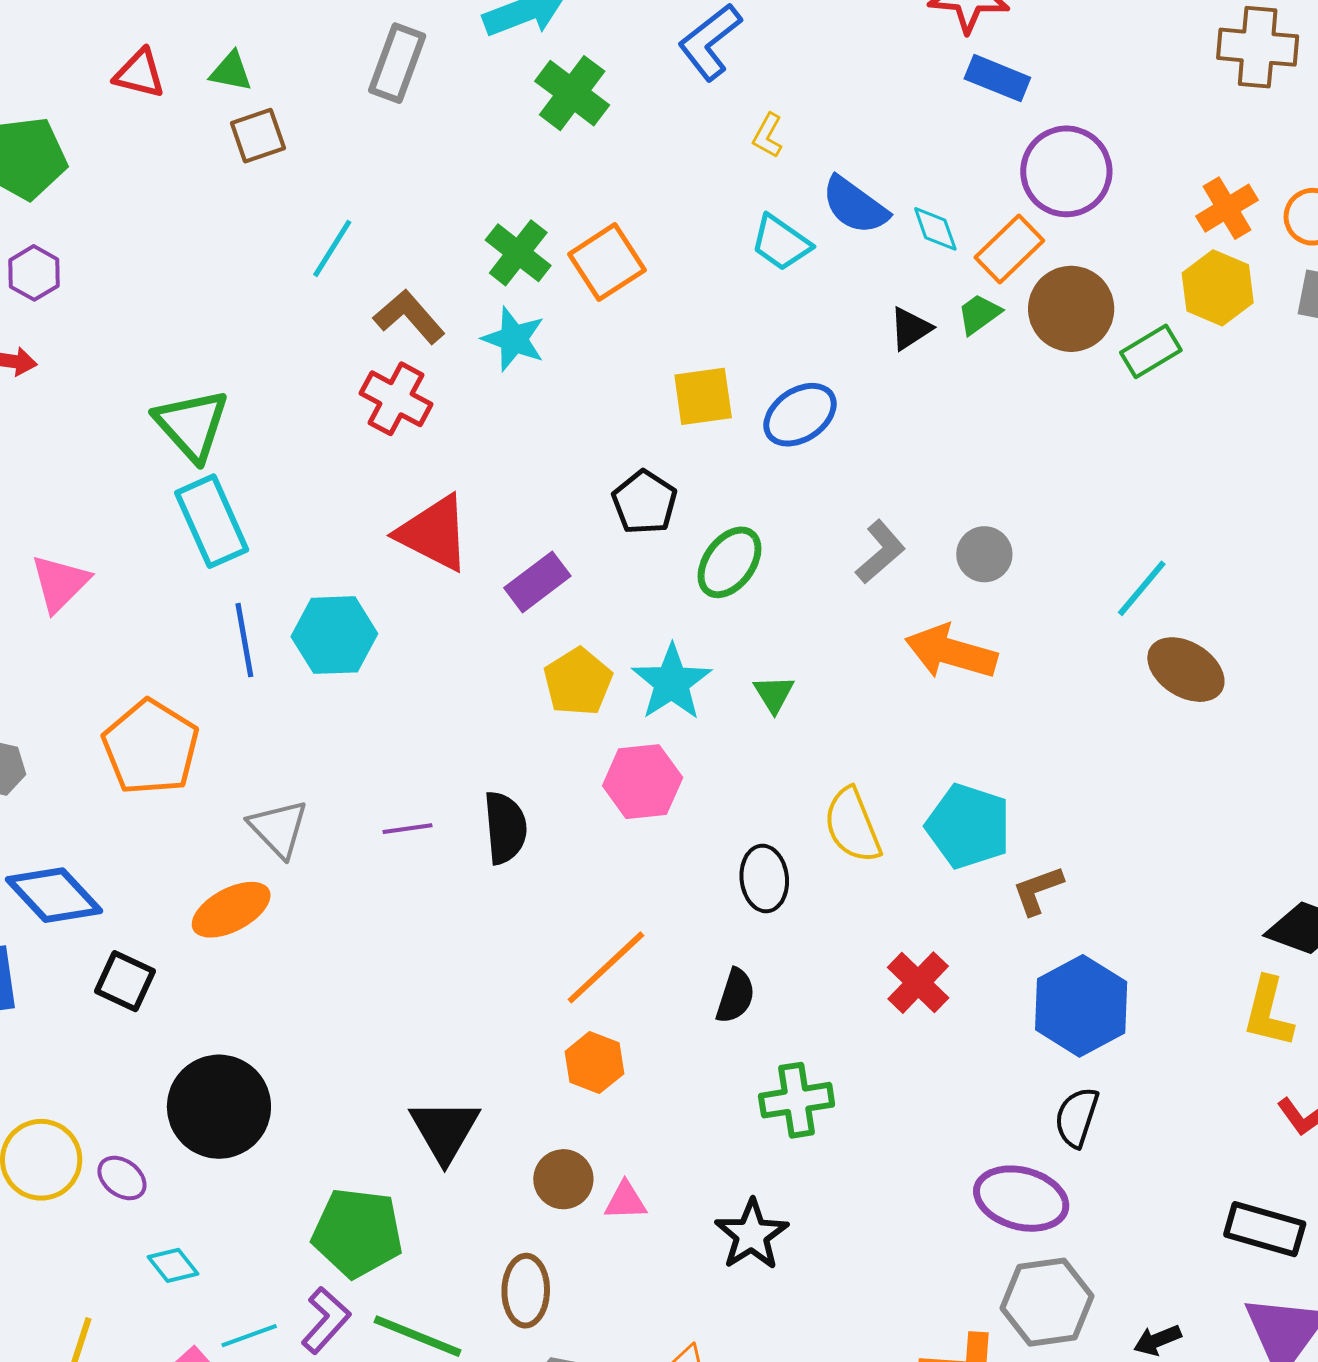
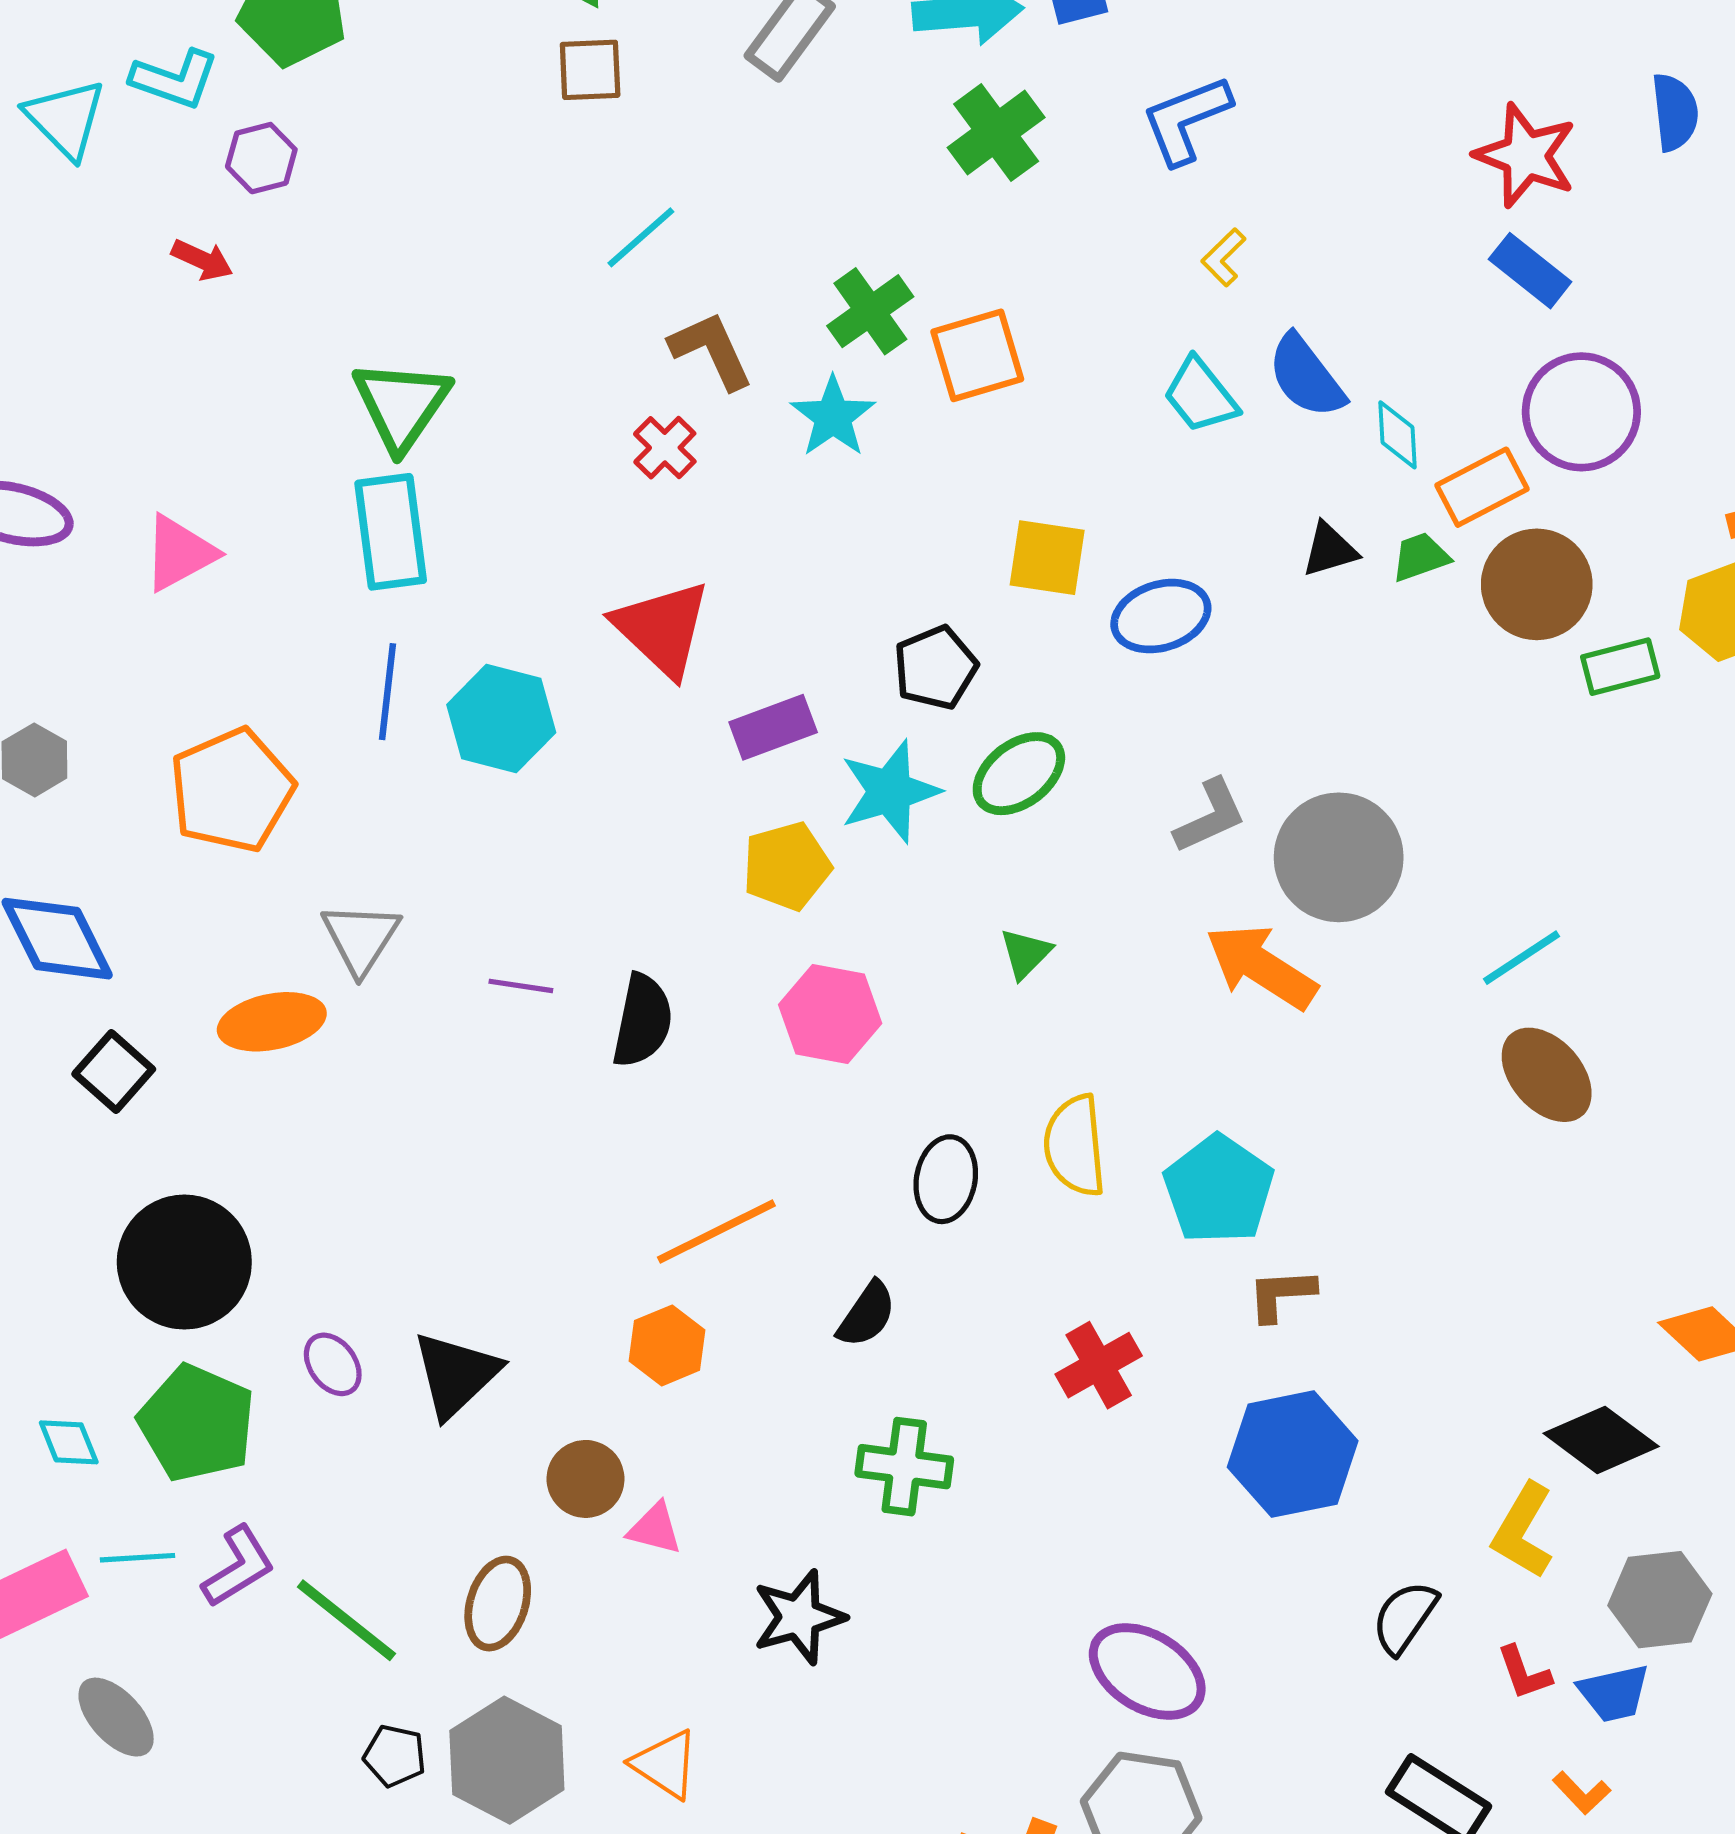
red cross: (396, 399) -> (665, 448), size x0.7
gray circle: (984, 554) -> (1339, 857), size x1.8
cyan star: (672, 682) -> (890, 791), moved
black semicircle: (1077, 1117) -> (1405, 1617), moved
purple ellipse: (122, 1178) -> (333, 1364), moved
green pentagon: (357, 1233) -> (197, 1423), moved

